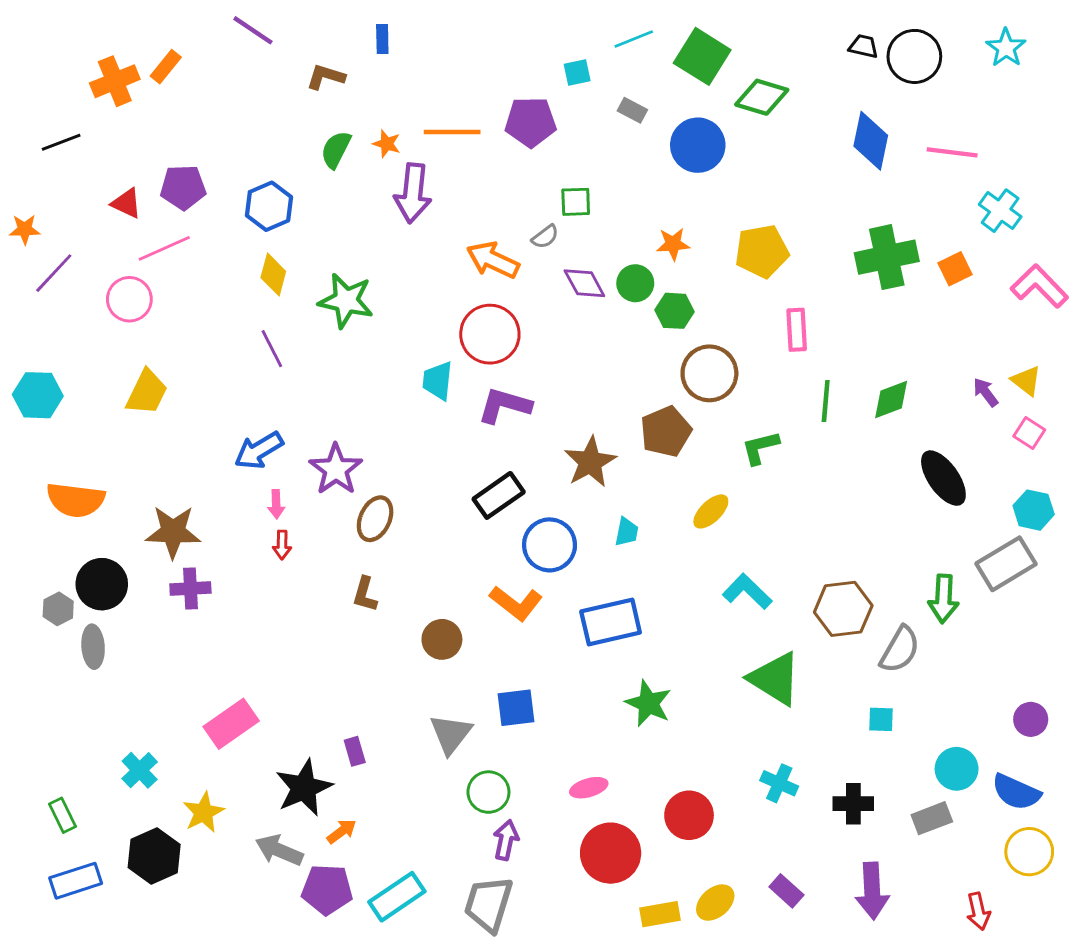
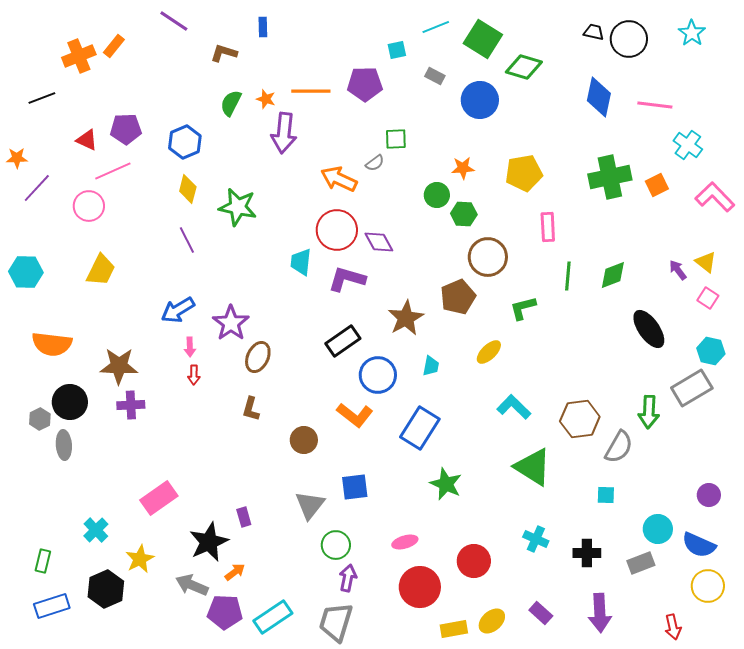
purple diamond: (584, 283) -> (379, 242), moved
blue rectangle: (611, 622) -> (420, 428), turned -45
green rectangle: (63, 815) -> (43, 561), turned 40

